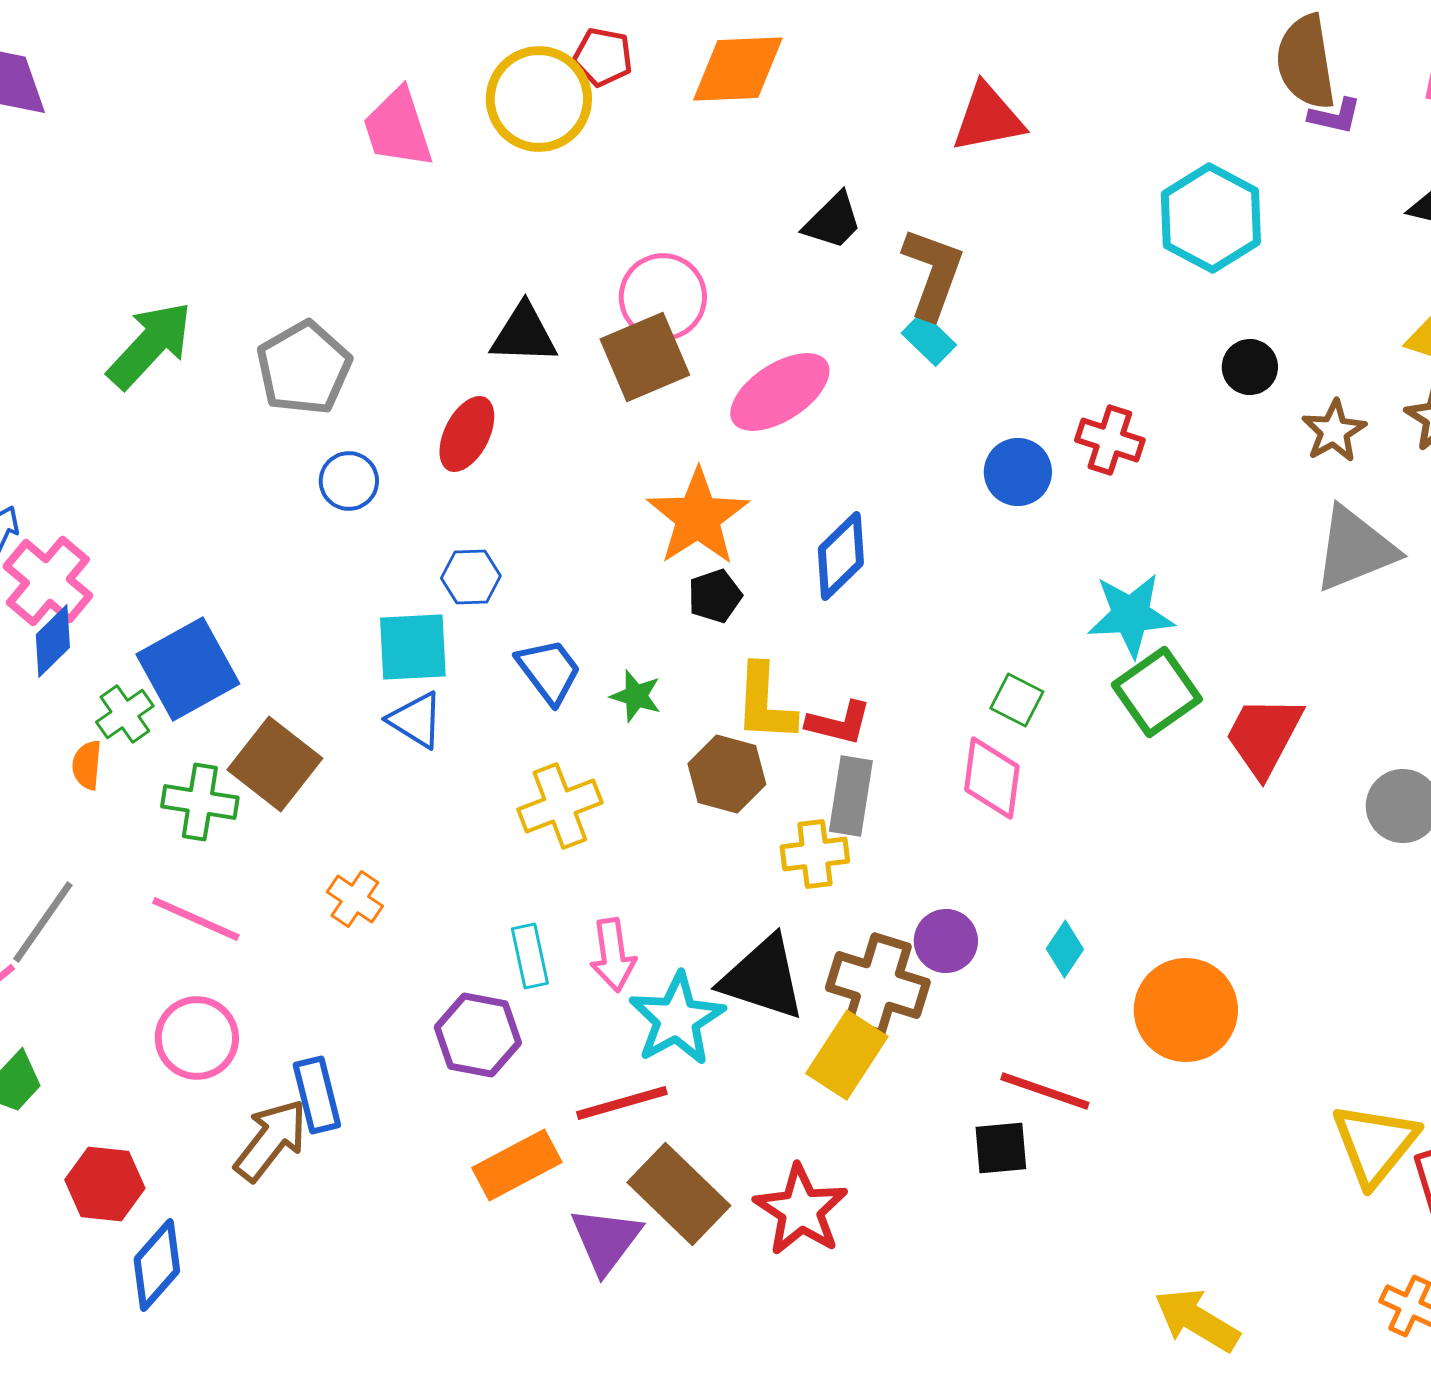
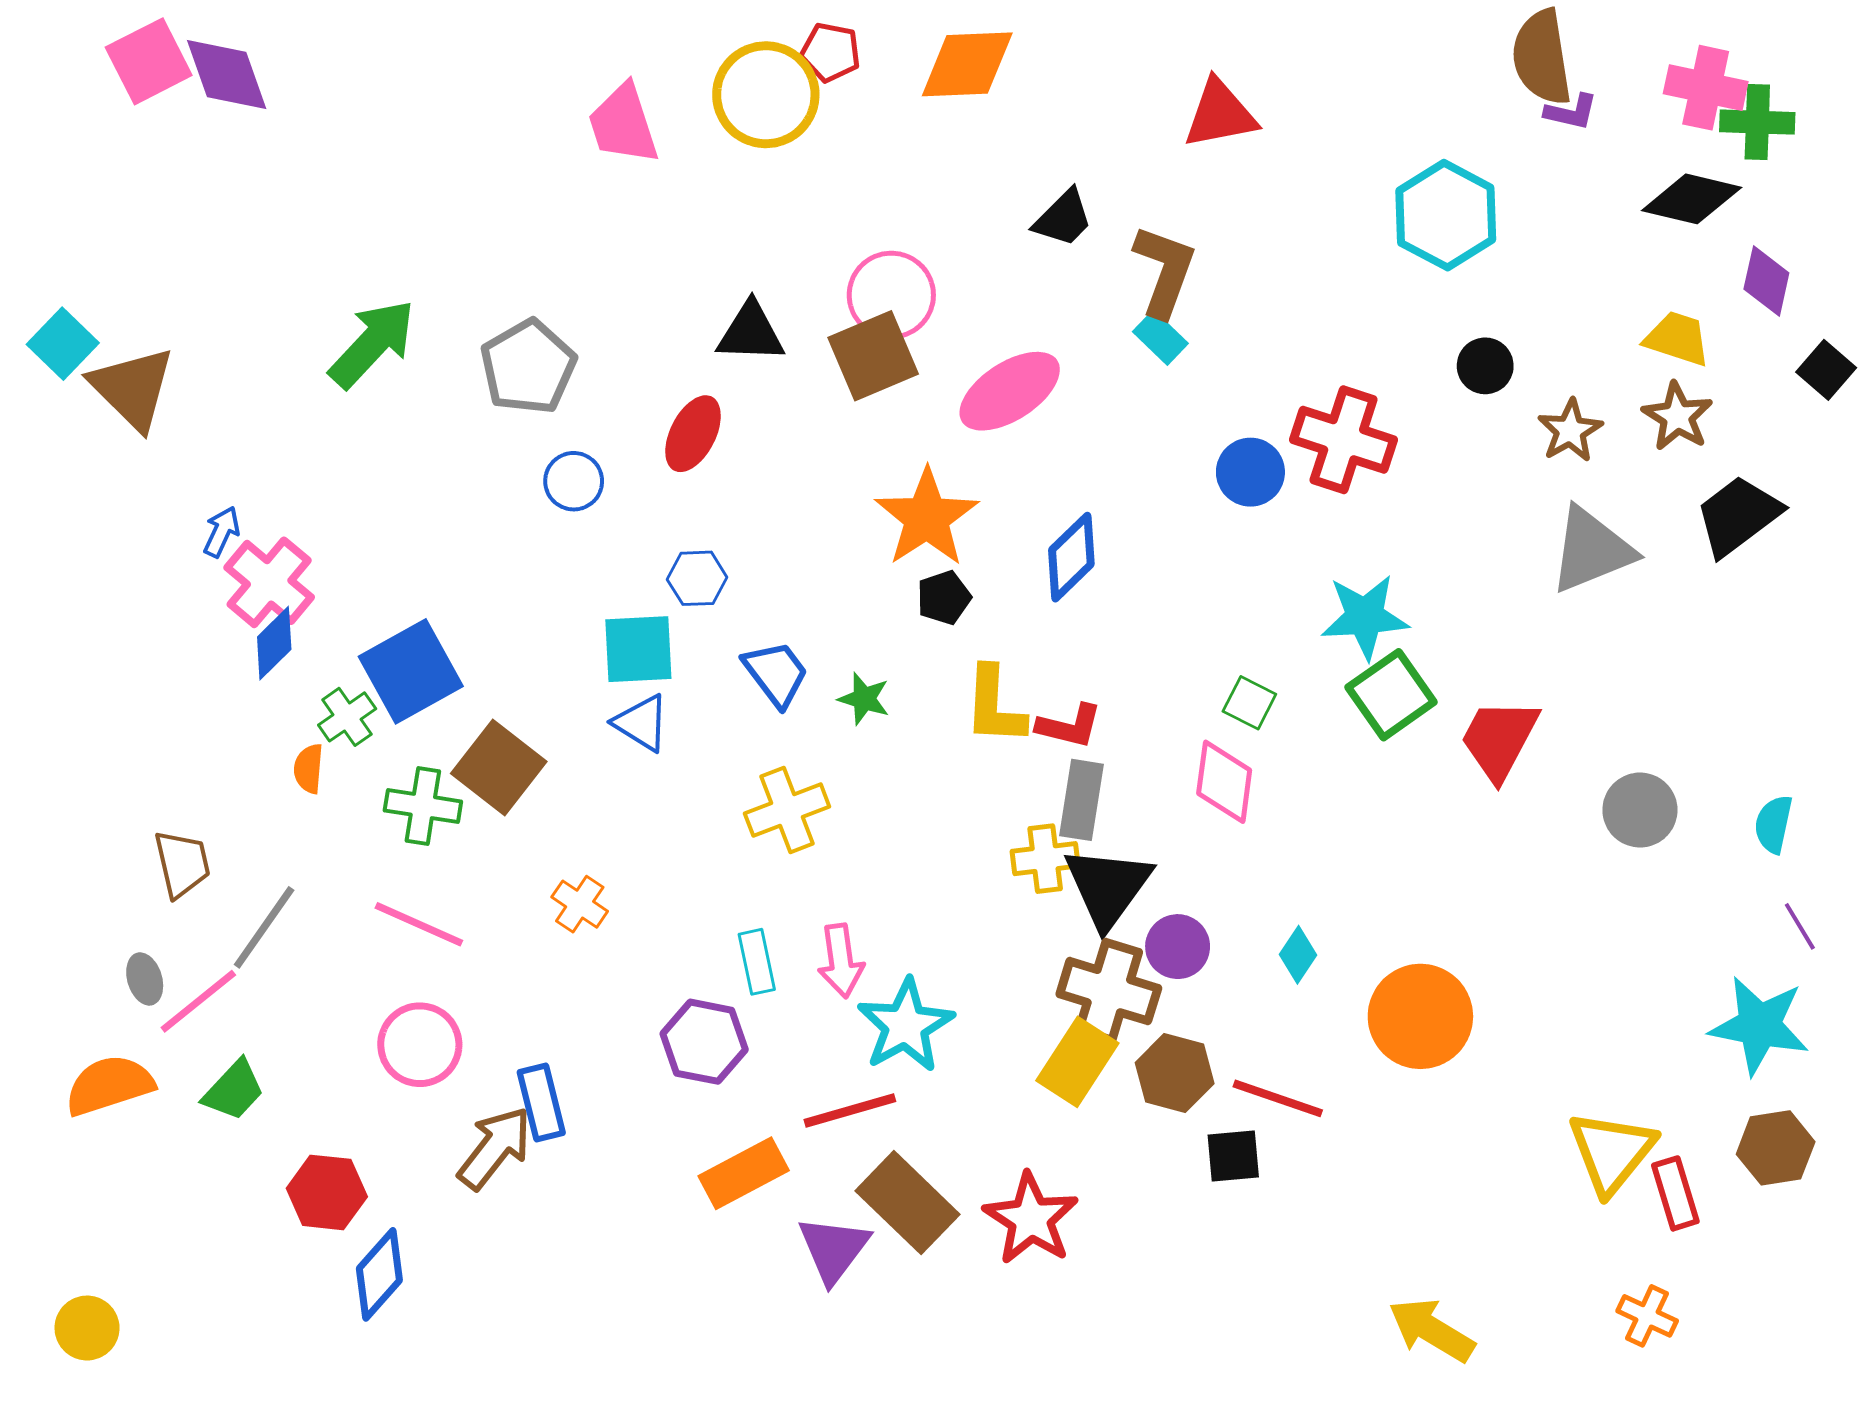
red cross: (1110, 440) -> (1344, 440), size x1.5
brown hexagon: (727, 774) -> (1175, 1073), moved
black triangle: (763, 978) -> (1108, 887), moved, turned 48

